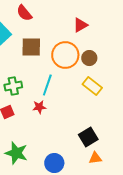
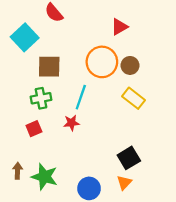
brown square: (31, 47) -> (49, 67), moved
orange triangle: (95, 158) -> (124, 183), moved, turned -40

